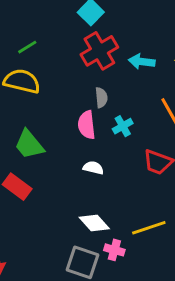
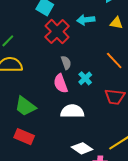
cyan arrow: (142, 62) -> (86, 20), moved
white semicircle: (93, 168) -> (72, 111), size x1.6

